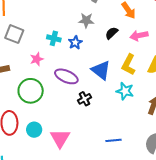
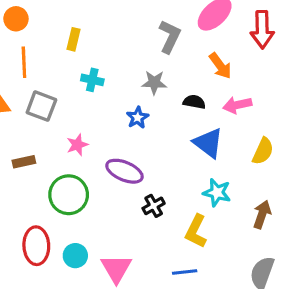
black semicircle: (112, 33) -> (194, 102), turned 56
cyan cross: (54, 38) -> (92, 80), moved
yellow L-shape: (129, 65) -> (196, 231), moved
blue triangle: (101, 70) -> (208, 143), moved
blue line: (113, 140) -> (185, 272), moved

